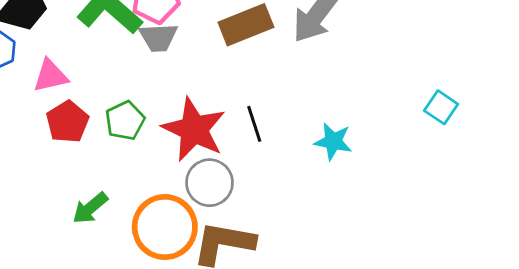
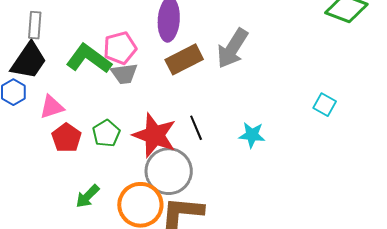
gray circle: (209, 183) -> (169, 171), size x1.4

